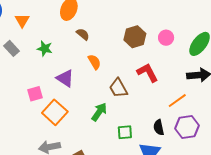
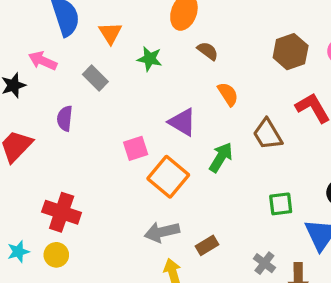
green star: (45, 49) -> (150, 59), moved
green arrow: (99, 112) -> (221, 157), moved

